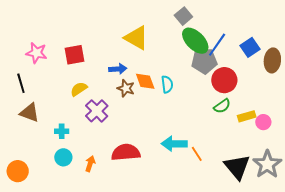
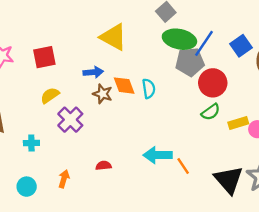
green ellipse: (195, 41) -> (179, 39), turned -32
red semicircle: (126, 152) -> (104, 166), size x0.5
cyan circle: (63, 157) -> (27, 187), moved

